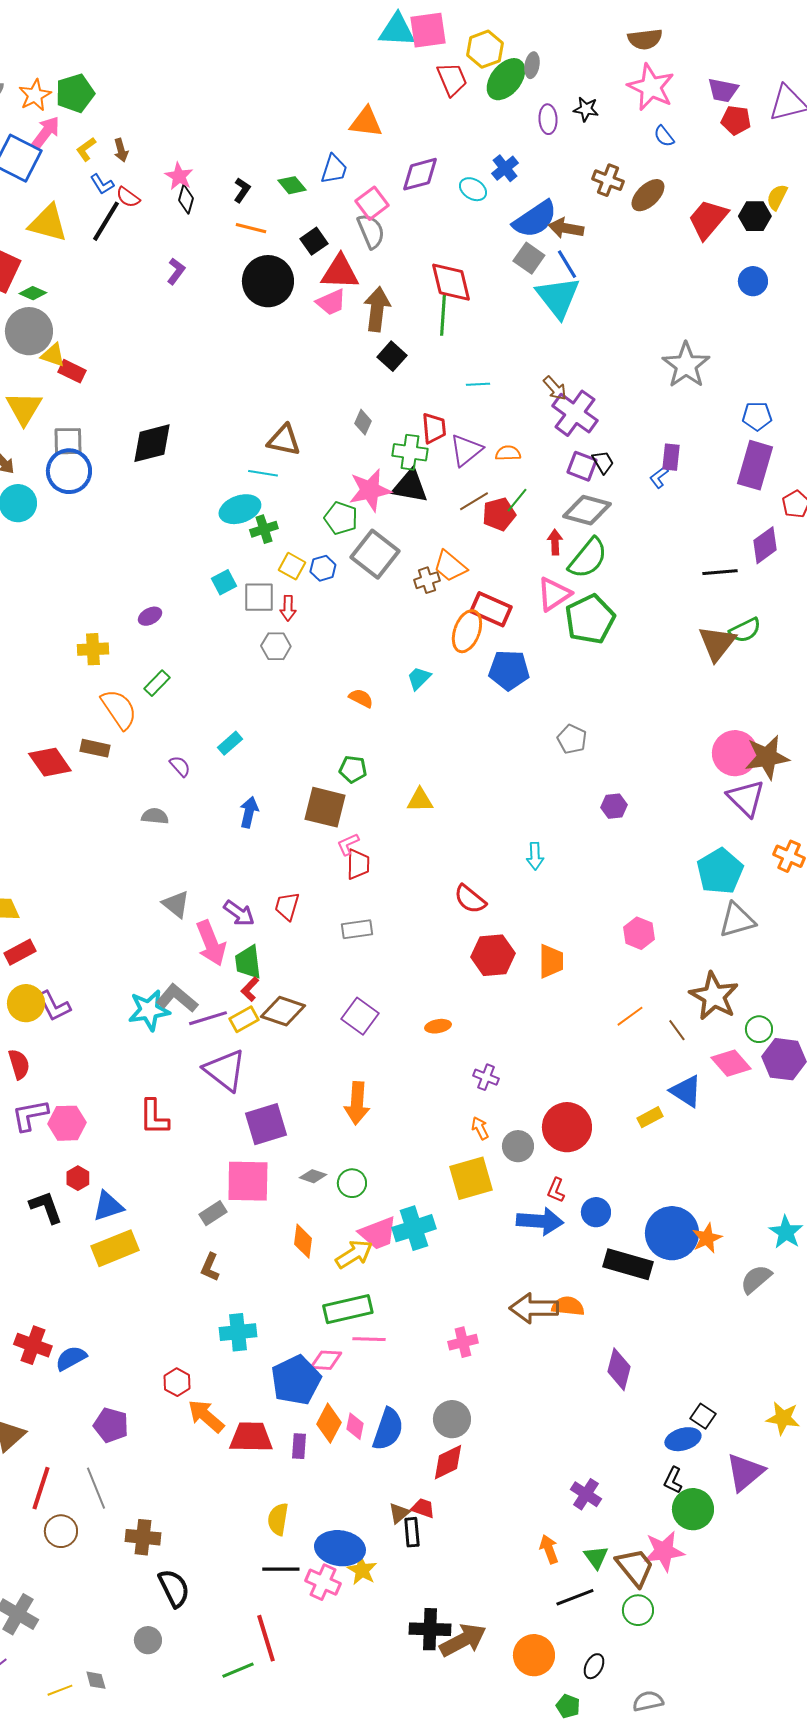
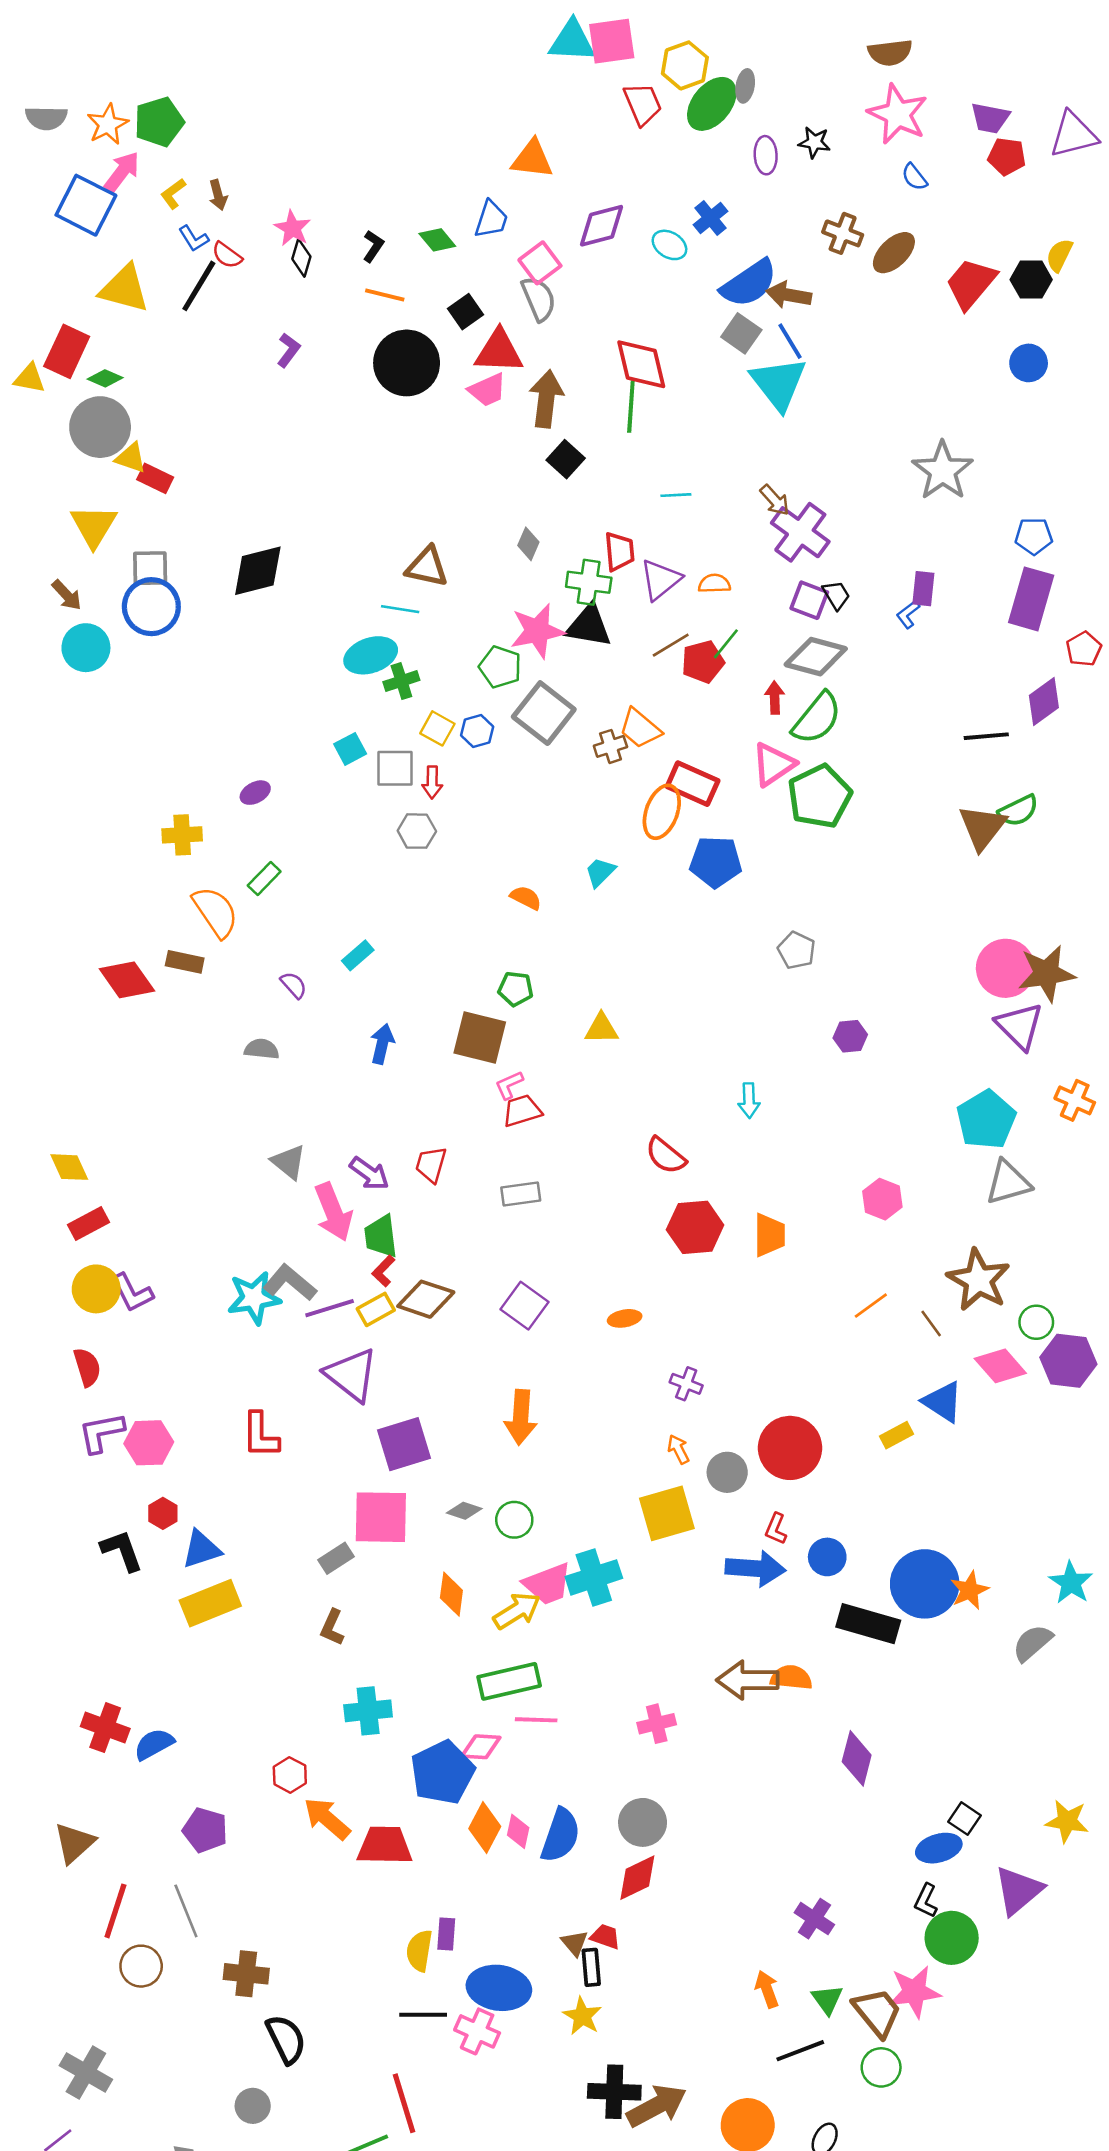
red trapezoid: (358, 864) -> (522, 1111), turned -108
purple rectangle: (299, 1446) -> (446, 1934), moved
brown triangle: (399, 1513) -> (575, 1943), turned -30
yellow star: (362, 1570) -> (582, 2016), moved

